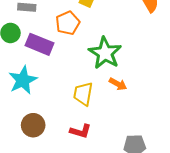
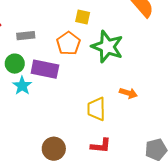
green star: (105, 53) -> (107, 47), moved
cyan star: (23, 80) -> (22, 86), moved, size x0.7

